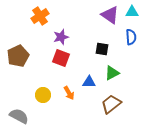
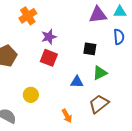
purple triangle: (110, 15) -> (98, 15), turned -42
orange arrow: (69, 93) -> (67, 116), moved

